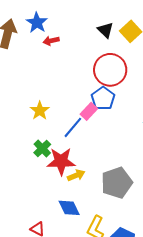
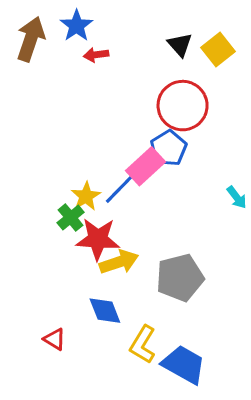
yellow star: (40, 111) -> (86, 196), moved
pink rectangle: (89, 111) -> (146, 166), size x1.4
yellow arrow: (76, 175) -> (119, 262), size x1.4

